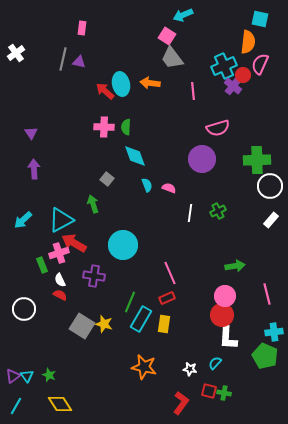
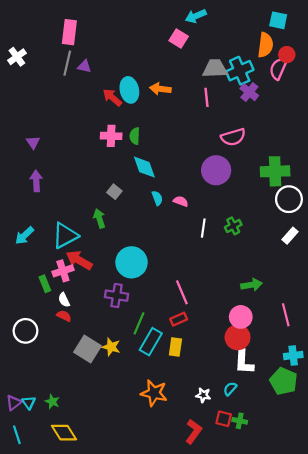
pink rectangle: (82, 28) -> (69, 32), moved, size x1.6
gray trapezoid: (172, 58) -> (215, 69), moved, turned 125
red circle: (243, 75) -> (287, 55), moved
purple cross: (94, 276) -> (117, 296), moved
cyan line: (16, 406) -> (17, 435), turned -48

